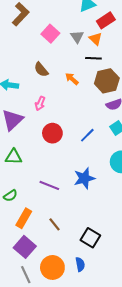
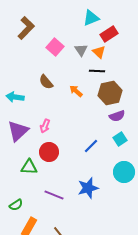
pink arrow: (40, 103) -> (45, 126), moved
red circle: (52, 133) -> (49, 152), moved
green triangle: (13, 157) -> (29, 167), moved

